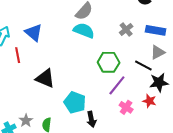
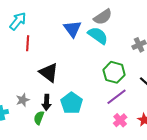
blue triangle: (34, 33) -> (72, 29), moved
black arrow: (91, 119) -> (47, 102), moved
gray star: (26, 121) -> (23, 100), moved

